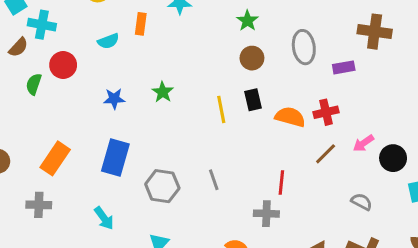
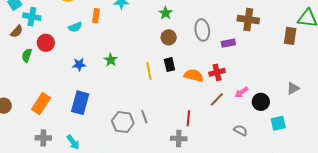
gray hexagon: (162, 186) -> (123, 122), moved
gray cross: (39, 205) -> (43, 138), moved

